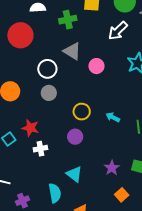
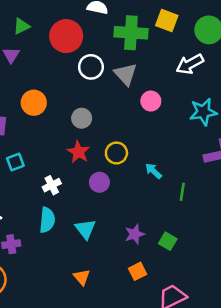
green cross: (68, 20) -> (131, 33), size x1.4
white circle: (47, 69) -> (91, 67), moved
red star: (30, 128) -> (78, 152), moved
white cross: (40, 149) -> (52, 185), turned -32
cyan semicircle: (55, 193) -> (47, 220), moved

